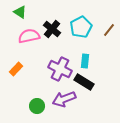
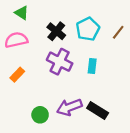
pink semicircle: (29, 36) -> (16, 40), moved
purple cross: (60, 69) -> (60, 62), moved
black rectangle: (84, 82) -> (98, 110), moved

